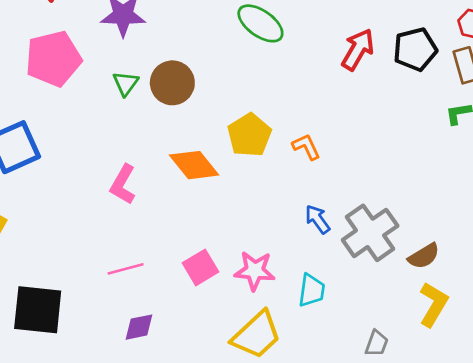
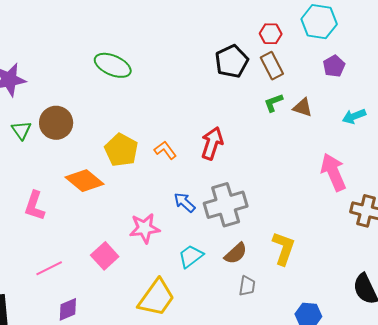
red arrow: (358, 49) -> (212, 143), moved
gray cross: (370, 233) -> (226, 205), turned 30
brown semicircle: (424, 256) -> (236, 253), moved
pink star: (255, 271) -> (145, 228), moved
cyan trapezoid: (312, 290) -> (191, 256), turned -124

